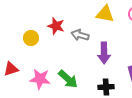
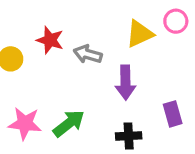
yellow triangle: (105, 14) -> (140, 34), moved, turned -36
green arrow: (68, 79) -> (69, 123), turned -80

